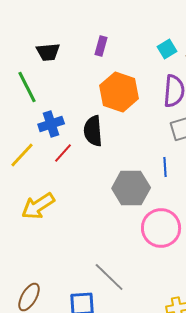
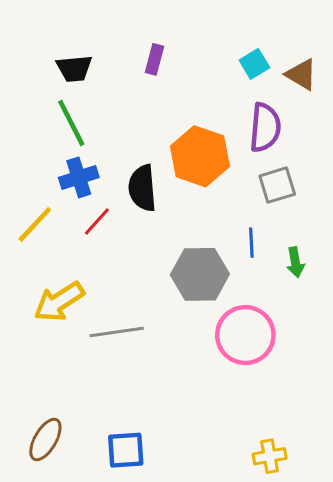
green line: (27, 87) -> (71, 123), moved
orange hexagon: (119, 92) -> (200, 156), moved
gray line: (109, 277) -> (117, 332), moved, turned -52

